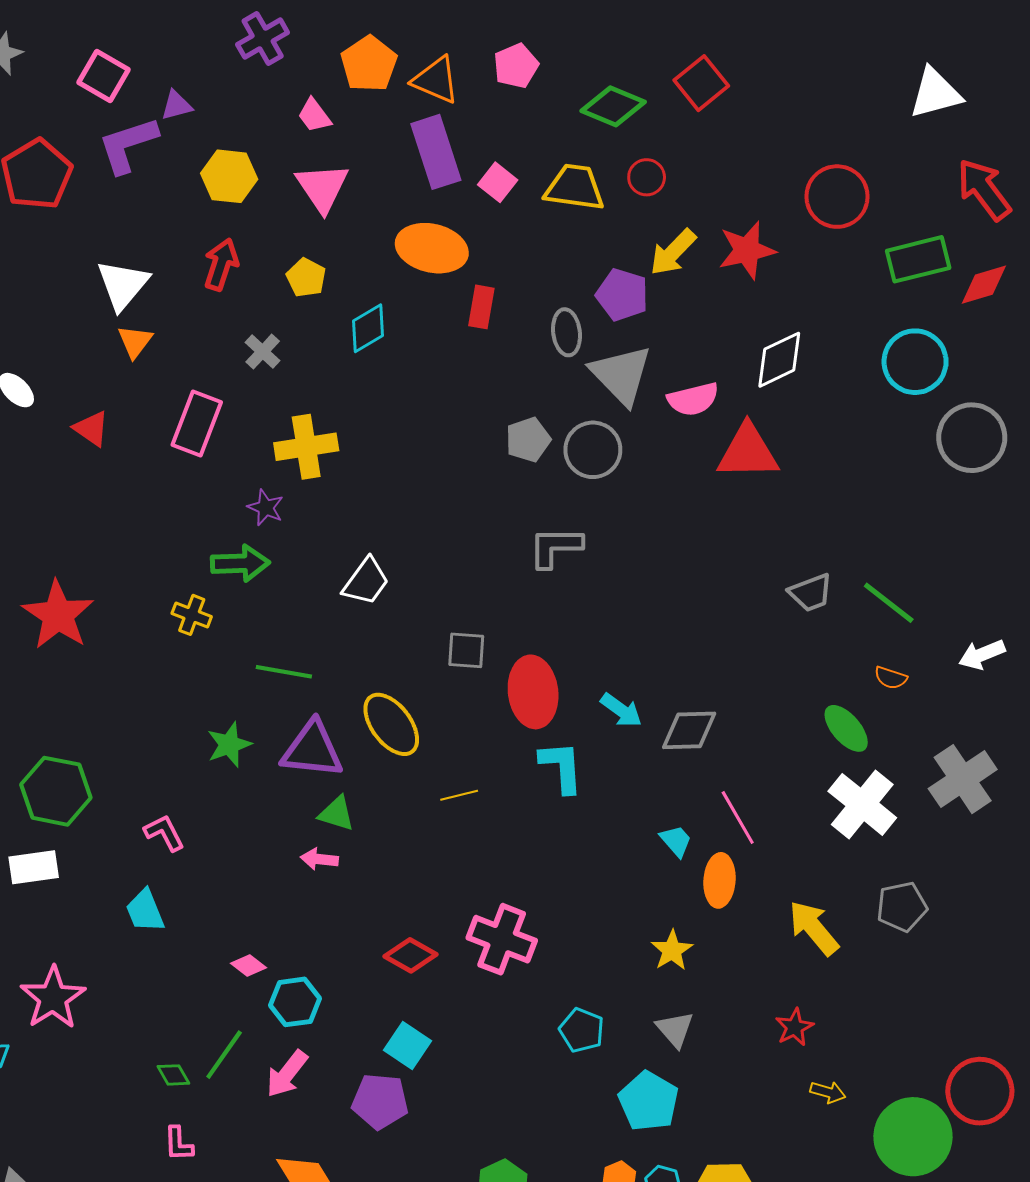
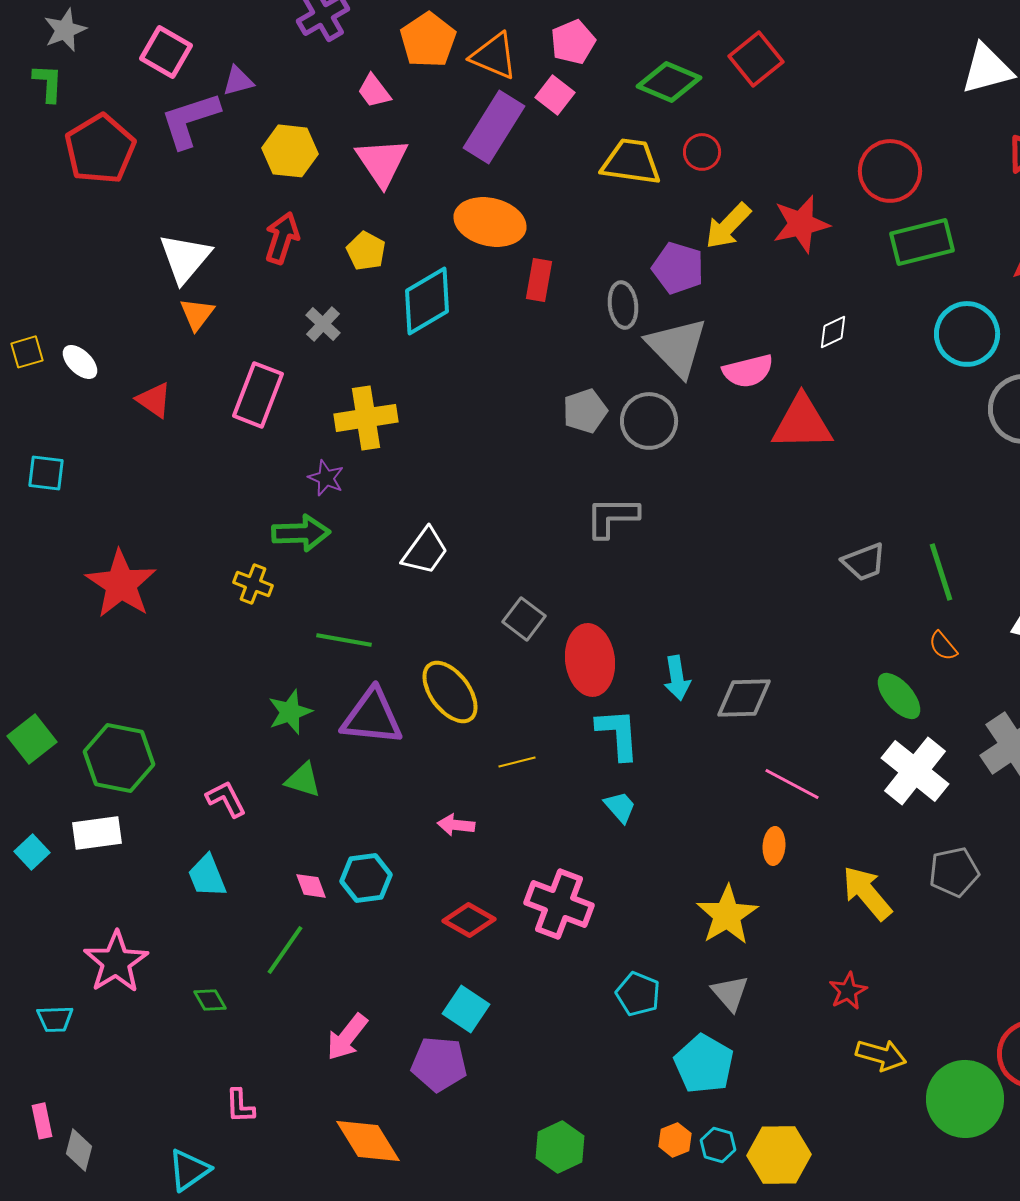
purple rectangle: (436, 152) -> (494, 127), turned 50
pink square: (498, 182) -> (555, 95), moved
green rectangle: (918, 259) -> (922, 242), moved
cyan diamond: (368, 328) -> (427, 301), size x1.4
white diamond: (779, 360) -> (833, 332), size x0.6
green line: (889, 603) -> (941, 572), turned 34
gray square: (466, 650) -> (524, 619), turned 33
orange semicircle: (891, 678) -> (943, 646), turned 32
cyan arrow: (621, 710) -> (677, 678), turned 45
green triangle: (337, 814) -> (303, 780), moved
pink line: (738, 818) -> (792, 784), turned -32
cyan trapezoid: (676, 841) -> (620, 807), moved
pink arrow: (319, 859) -> (456, 825), moved
orange ellipse: (719, 880) -> (774, 846), size x0.7
yellow star: (672, 950) -> (727, 915), size x1.5
pink diamond: (248, 965) -> (311, 886), moved, turned 32
cyan hexagon: (295, 1002) -> (366, 878), moved
green line: (224, 1055) -> (285, 950), moved
green diamond: (173, 1075) -> (210, 1000), moved
yellow arrow: (828, 1092) -> (881, 1055), size x1.4

